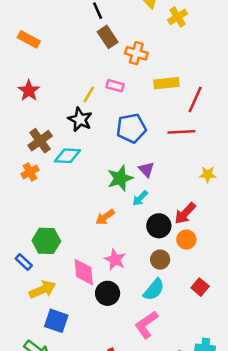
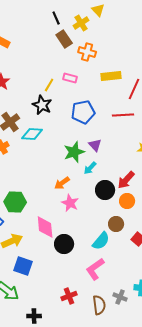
yellow cross: (178, 17) -> (81, 23), moved
pink star: (115, 260) -> (70, 203), moved
brown circle: (160, 260) -> (116, 224), moved

